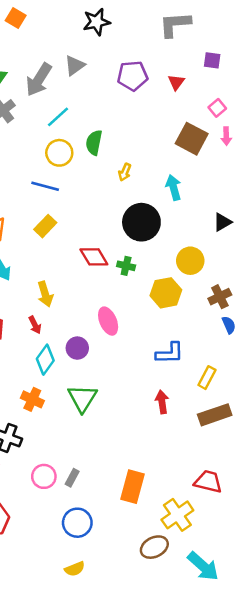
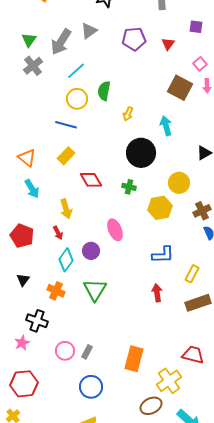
red diamond: (94, 257) -> (91, 180), moved

